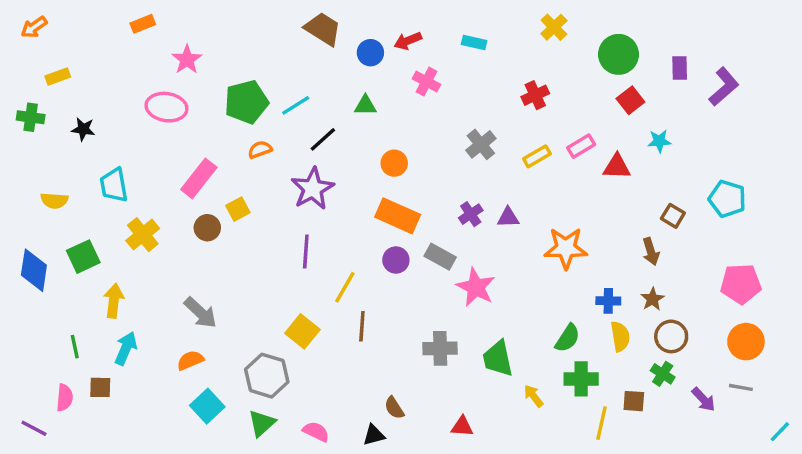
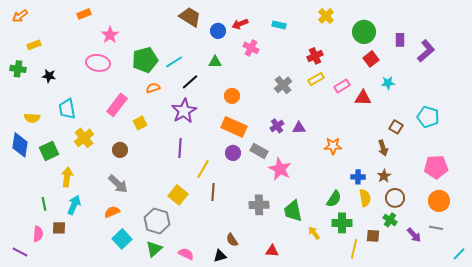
yellow rectangle: (537, 156) -> (316, 79), moved
brown circle: (207, 228) -> (120, 150), moved
orange star: (566, 248) -> (333, 146), size x0.7
blue diamond: (34, 270) -> (20, 145), moved

